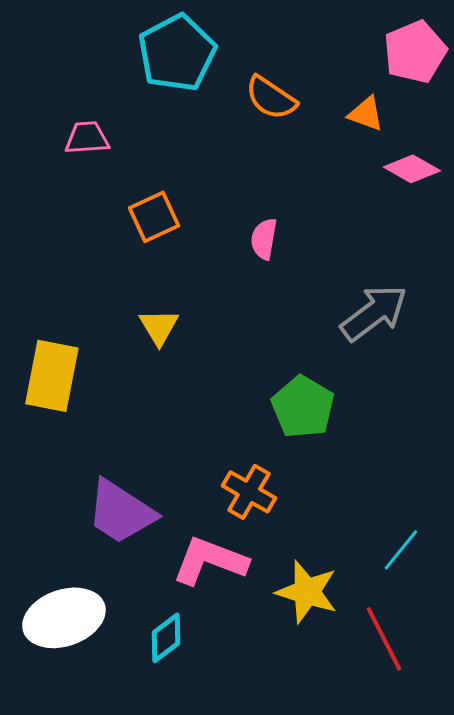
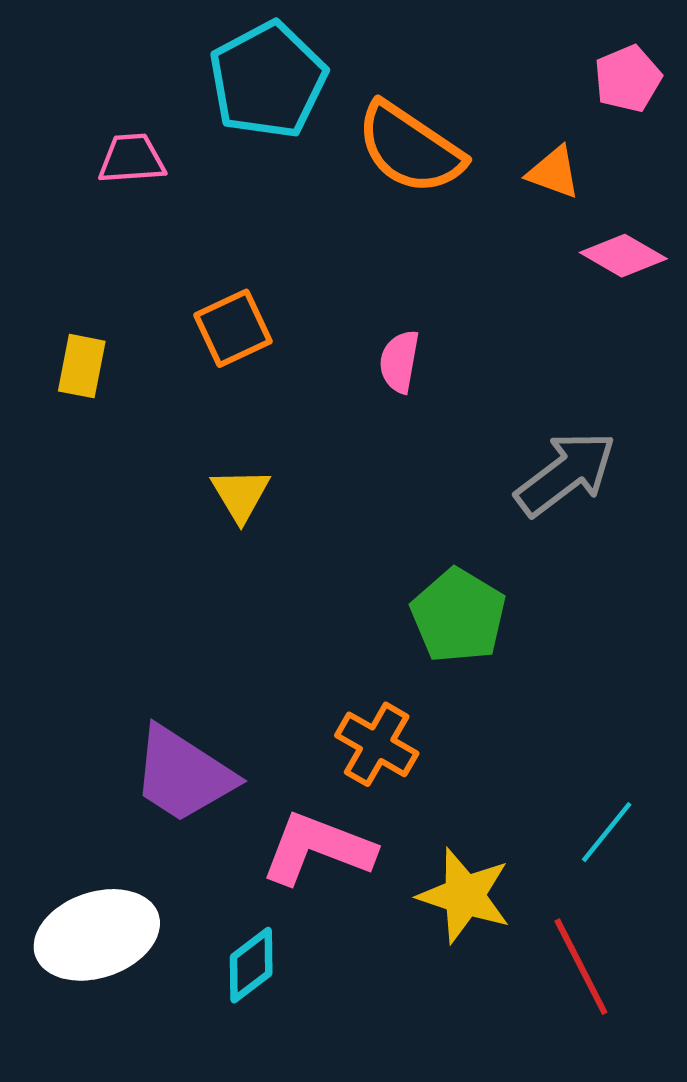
pink pentagon: (415, 52) -> (628, 79), size x0.7
orange semicircle: (271, 98) -> (410, 148), size x1.4
pink trapezoid: (87, 138) -> (132, 159), moved
yellow rectangle: (52, 376) -> (82, 366), moved, size x0.6

